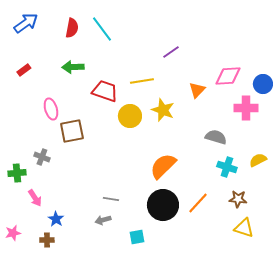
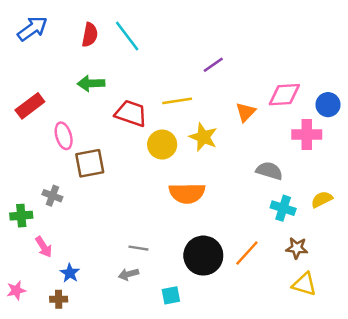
red rectangle: (24, 70) -> (30, 106), moved, size x1.6
orange semicircle: (163, 166) -> (187, 193), moved, turned -136

